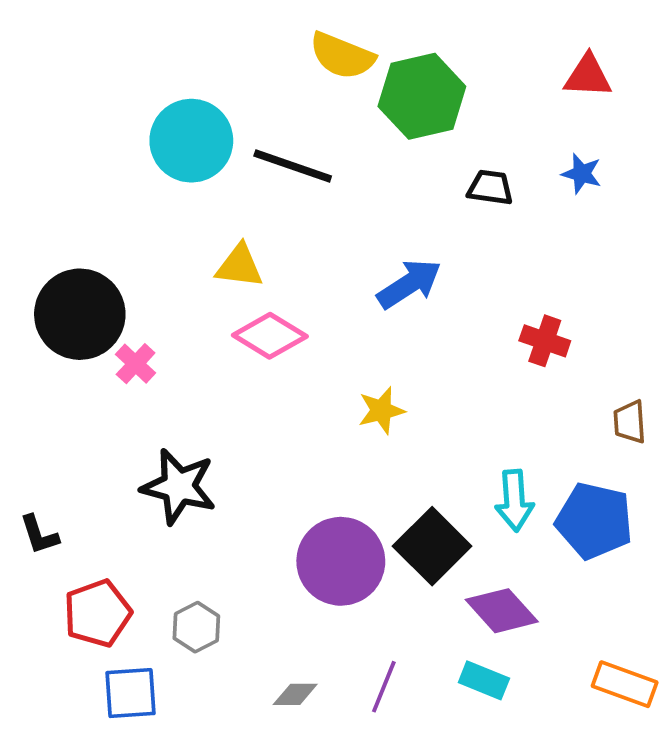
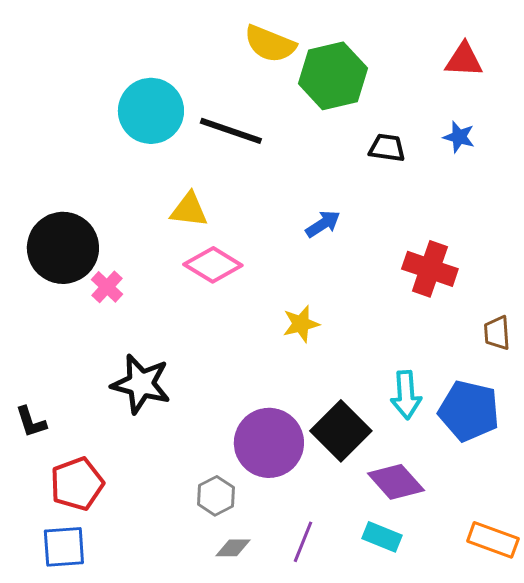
blue arrow: (409, 284) -> (323, 224), size x0.7
red cross: (545, 341) -> (430, 269), size x1.4
gray hexagon: (196, 627) -> (216, 496), moved
blue square: (130, 693) -> (64, 547), moved

